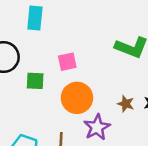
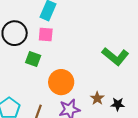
pink square: (67, 62) -> (46, 34), moved

